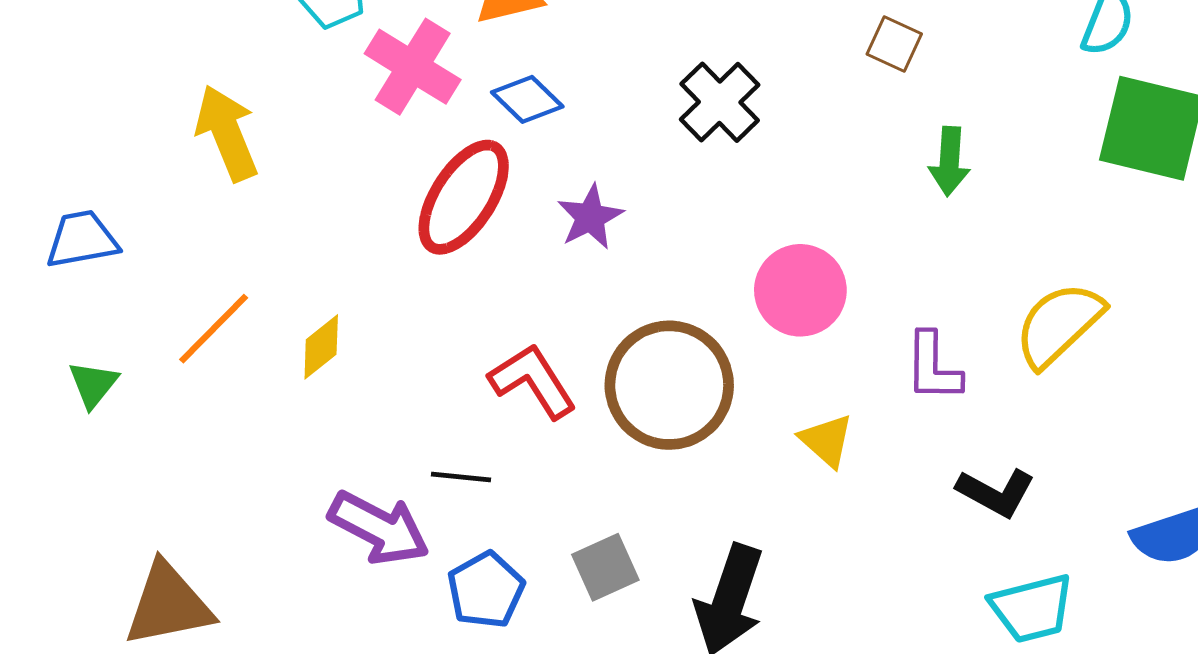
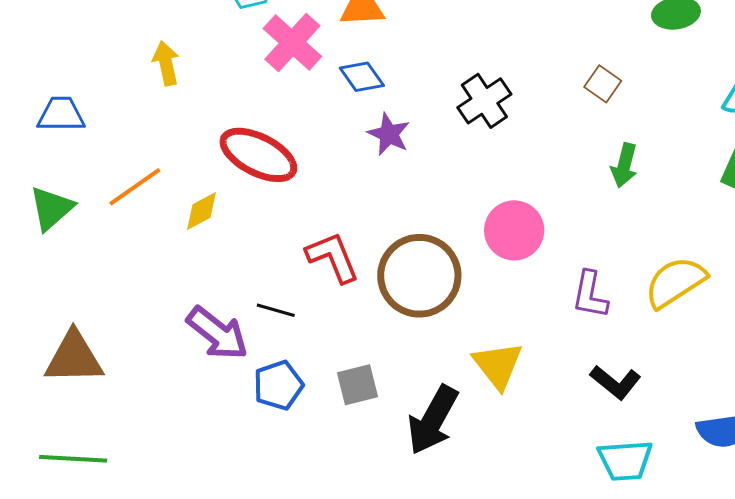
yellow arrow: (227, 133) -> (166, 63), size x0.7
red ellipse: (464, 197) -> (258, 155), moved, turned 74
purple star: (590, 217) -> (389, 134), moved, turned -30
green triangle: (93, 384) -> (51, 208), size x1.4
yellow triangle: (827, 441) -> (498, 365), moved, size x1.4

